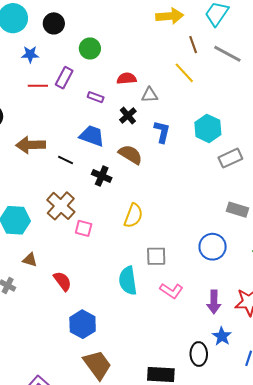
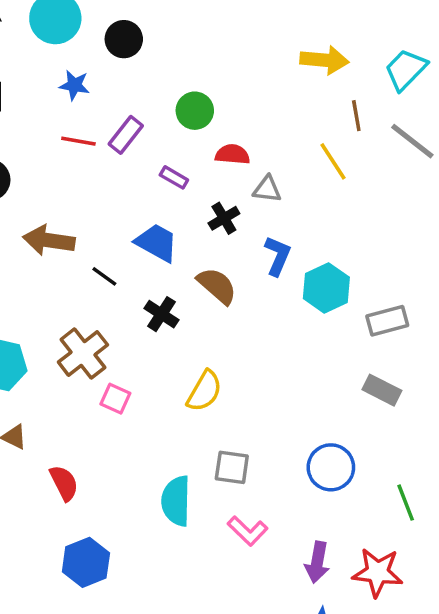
green circle: (90, 48) -> (195, 111), moved
cyan hexagon: (208, 128) -> (326, 288), moved
gray rectangle: (237, 210) -> (382, 390), moved

